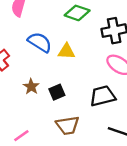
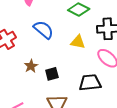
yellow triangle: (66, 51) -> (78, 42), moved

